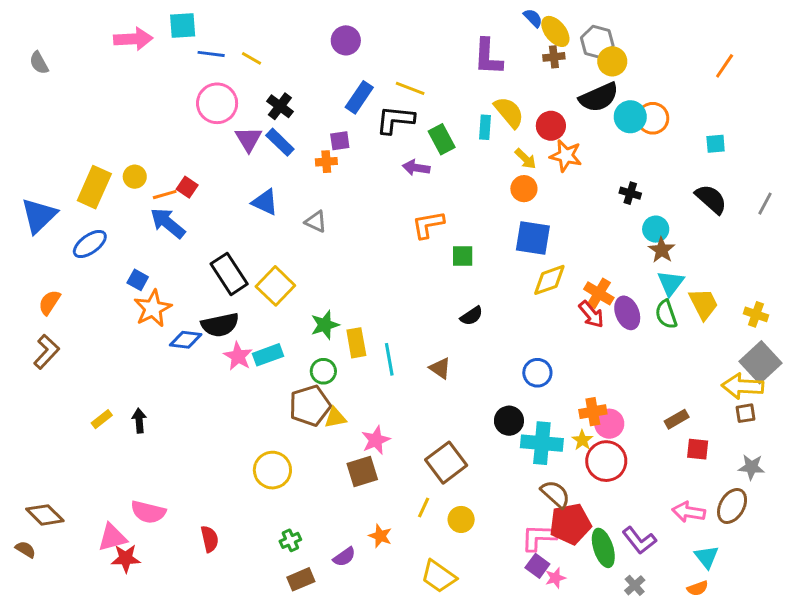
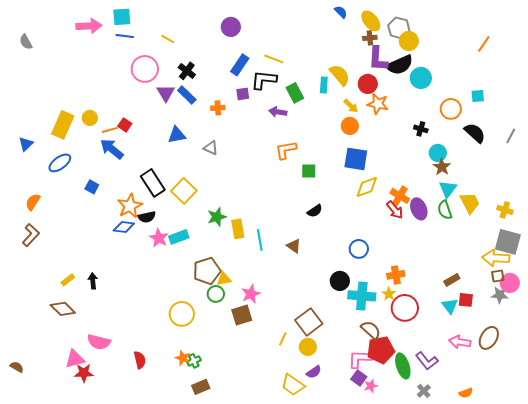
blue semicircle: (533, 18) -> (341, 12), moved
blue line: (211, 54) -> (125, 36), moved
purple L-shape: (488, 57) -> (378, 59), moved
orange circle: (653, 118) -> (451, 109), moved
purple square: (340, 141) -> (243, 94), moved
blue triangle: (265, 202) -> (177, 135), turned -36
blue triangle: (39, 216) -> (26, 144), size x0.6
orange star: (153, 308) -> (130, 206), moved
black semicircle: (220, 325) -> (147, 217), size x0.7
gray square: (760, 362) -> (508, 242), turned -32
green circle: (323, 371) -> (216, 294), moved
pink circle: (609, 424) -> (510, 283), moved
brown square: (446, 463) -> (309, 322), moved
gray star: (751, 467) -> (500, 295), moved
brown diamond: (45, 515) -> (63, 309), moved
orange star: (380, 536) -> (183, 358), moved
purple semicircle: (344, 557) -> (314, 372), moved
cyan triangle: (707, 557) -> (450, 306), moved

